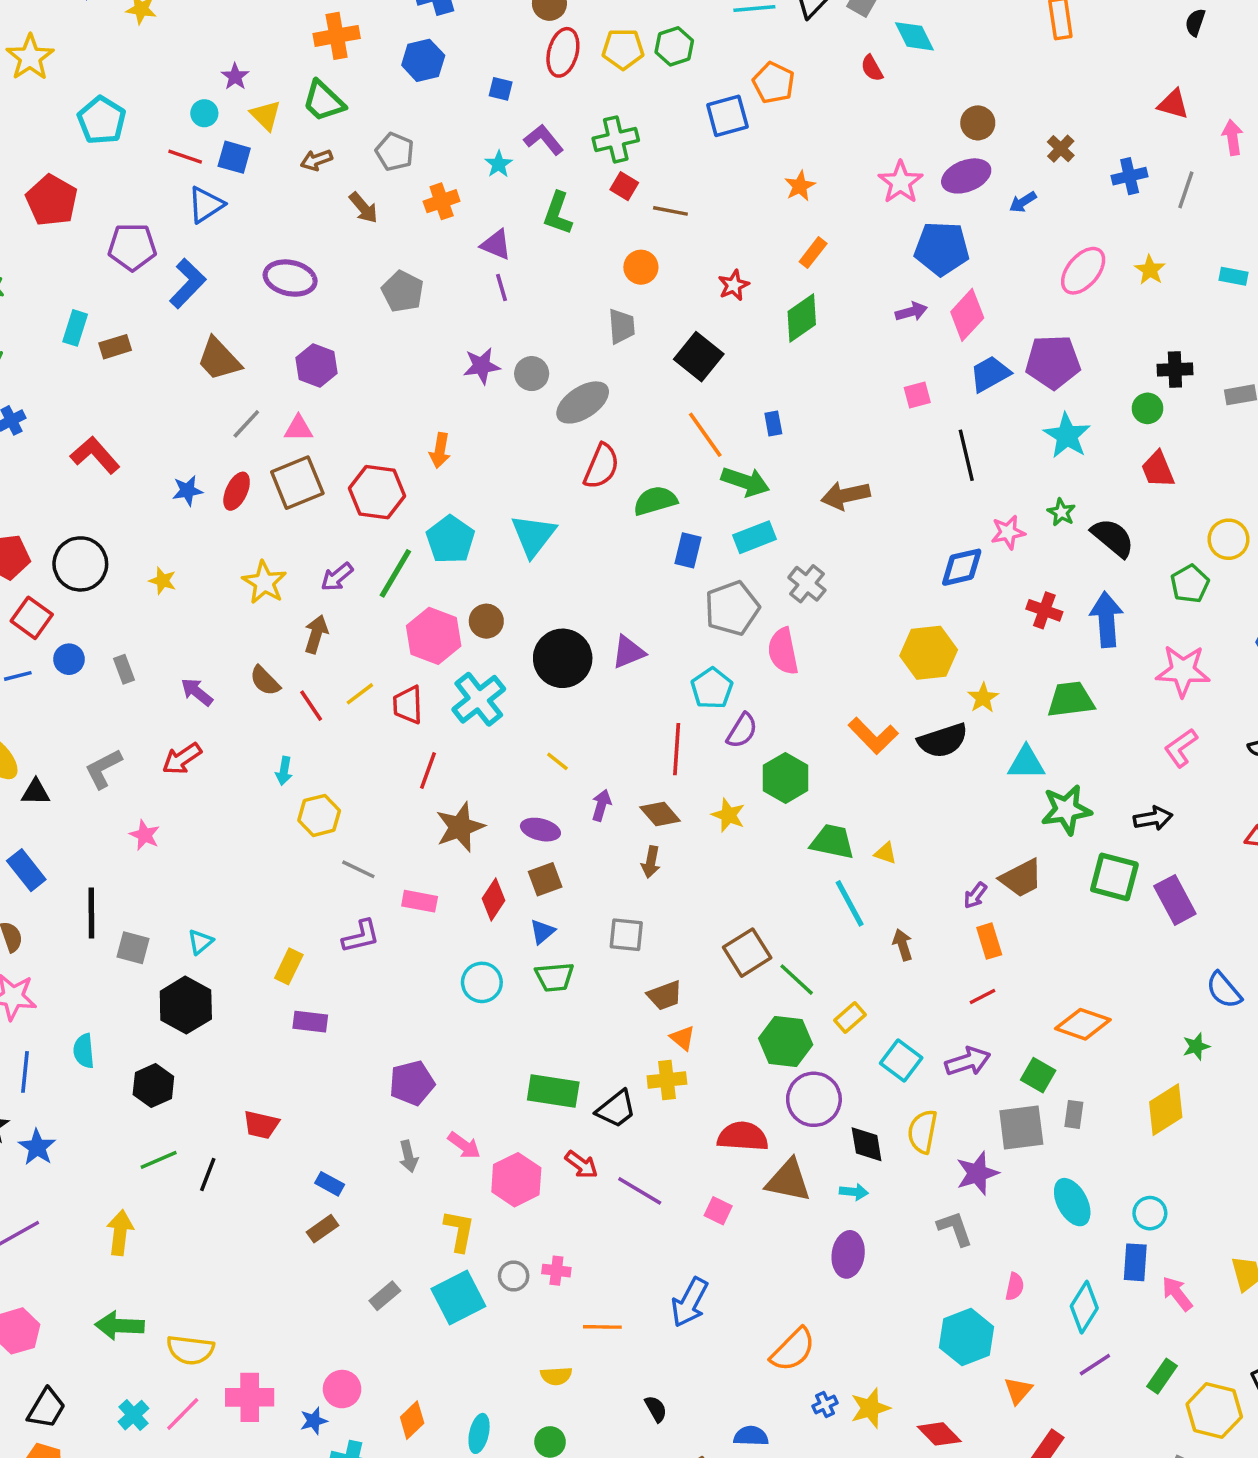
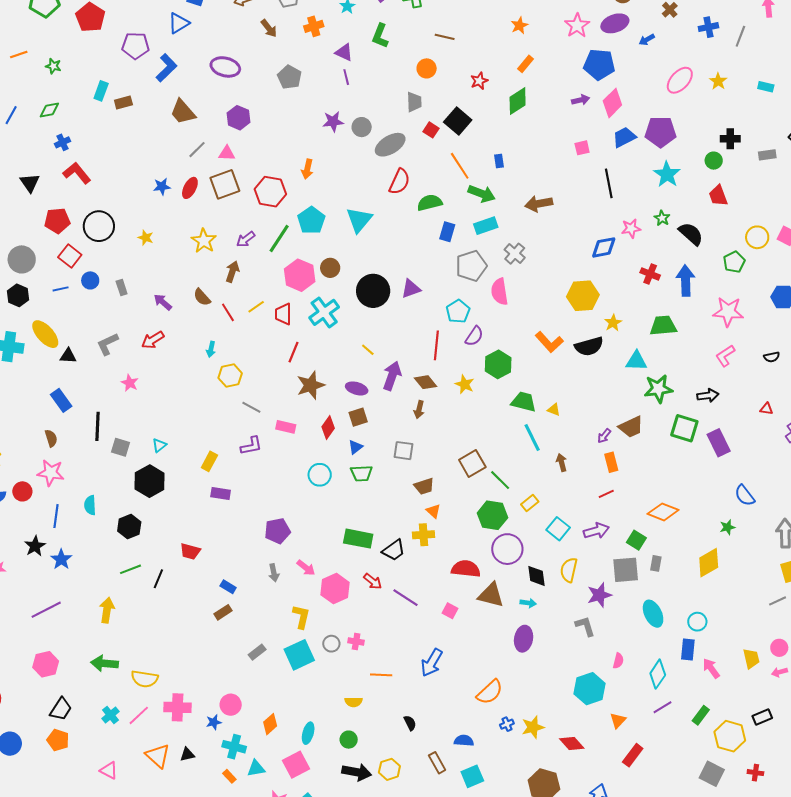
red square: (624, 186) -> (431, 130), moved
red L-shape: (95, 455) -> (77, 173), moved
purple arrow: (601, 805) -> (392, 376), size x1.6

